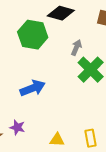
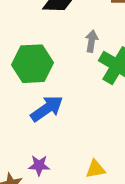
green hexagon: (33, 35) -> (32, 64), moved

